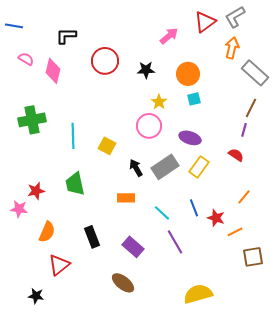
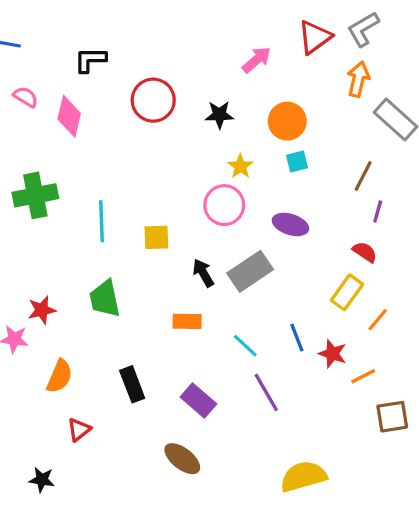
brown line: (251, 108) -> (363, 176), moved
yellow square: (107, 146) -> (156, 237), turned -30
yellow rectangle: (199, 167) -> (347, 292), moved
red triangle: (59, 265) -> (79, 430), size x0.7

